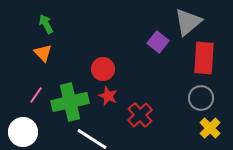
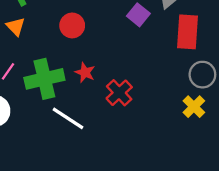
red circle: (103, 69) -> (72, 25), moved
gray circle: (201, 98) -> (202, 75), moved

